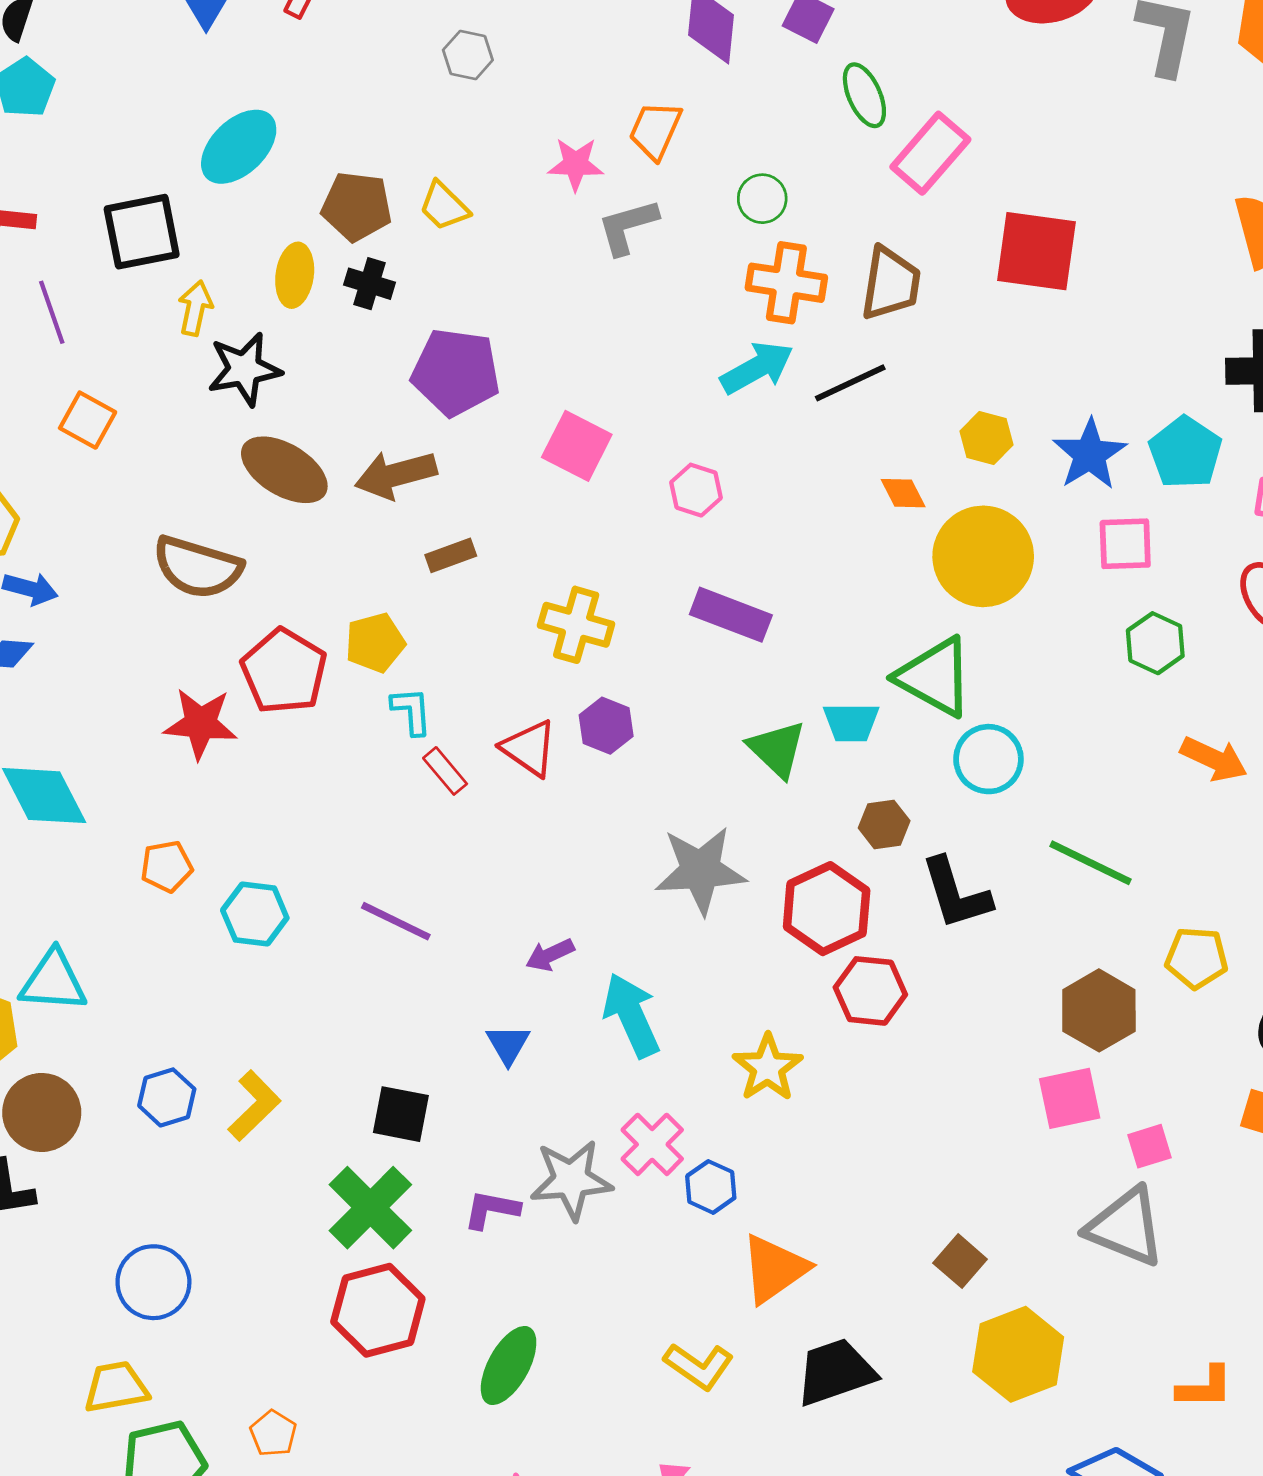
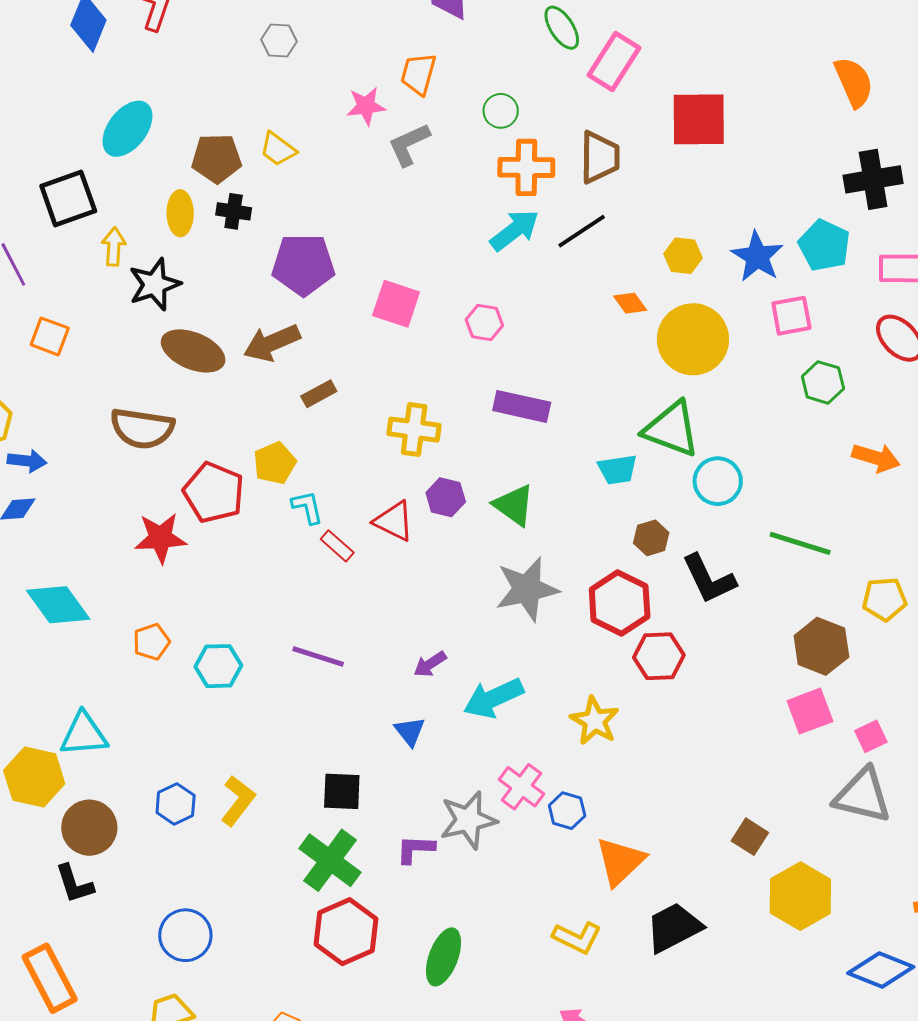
green triangle: (777, 749) -> (514, 505), moved
cyan arrow: (631, 1015) -> (493, 698), turned -82

